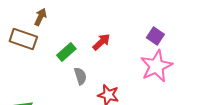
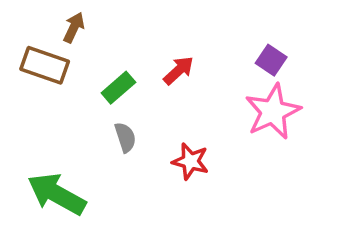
gray semicircle: (80, 76) -> (125, 137), moved

